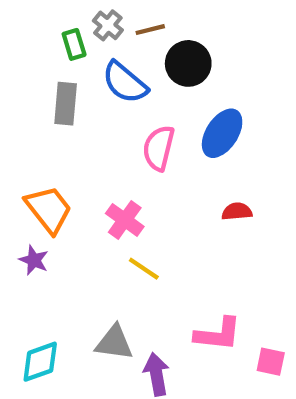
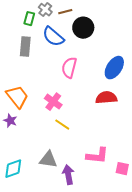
green rectangle: (74, 44) -> (29, 19), turned 32
blue ellipse: (222, 133) -> (114, 68), moved
red semicircle: (237, 211) -> (106, 98), size x1.5

